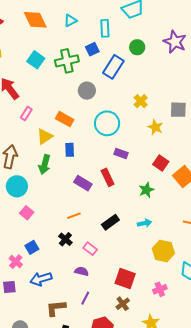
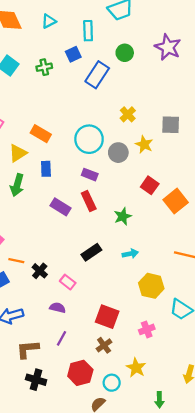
green cross: (67, 61) -> (44, 67), size x0.6
gray circle: (87, 91) -> (118, 153), moved
purple rectangle: (121, 154) -> (90, 175), moved
green star: (146, 190) -> (123, 216), moved
orange line: (74, 216) -> (16, 261), moved, turned 32

